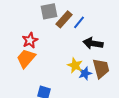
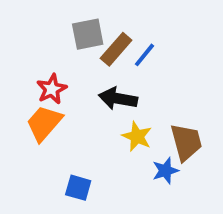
black arrow: (93, 43) -> (118, 99), moved
blue star: (85, 73) -> (165, 171), moved

